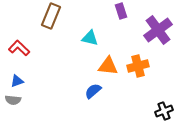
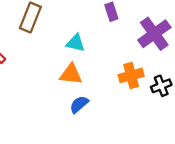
orange triangle: (108, 66) -> (71, 74), moved
black cross: (164, 111) -> (161, 86), moved

